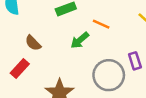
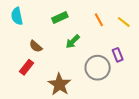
orange line: (101, 24) -> (99, 20), moved, turned 40

